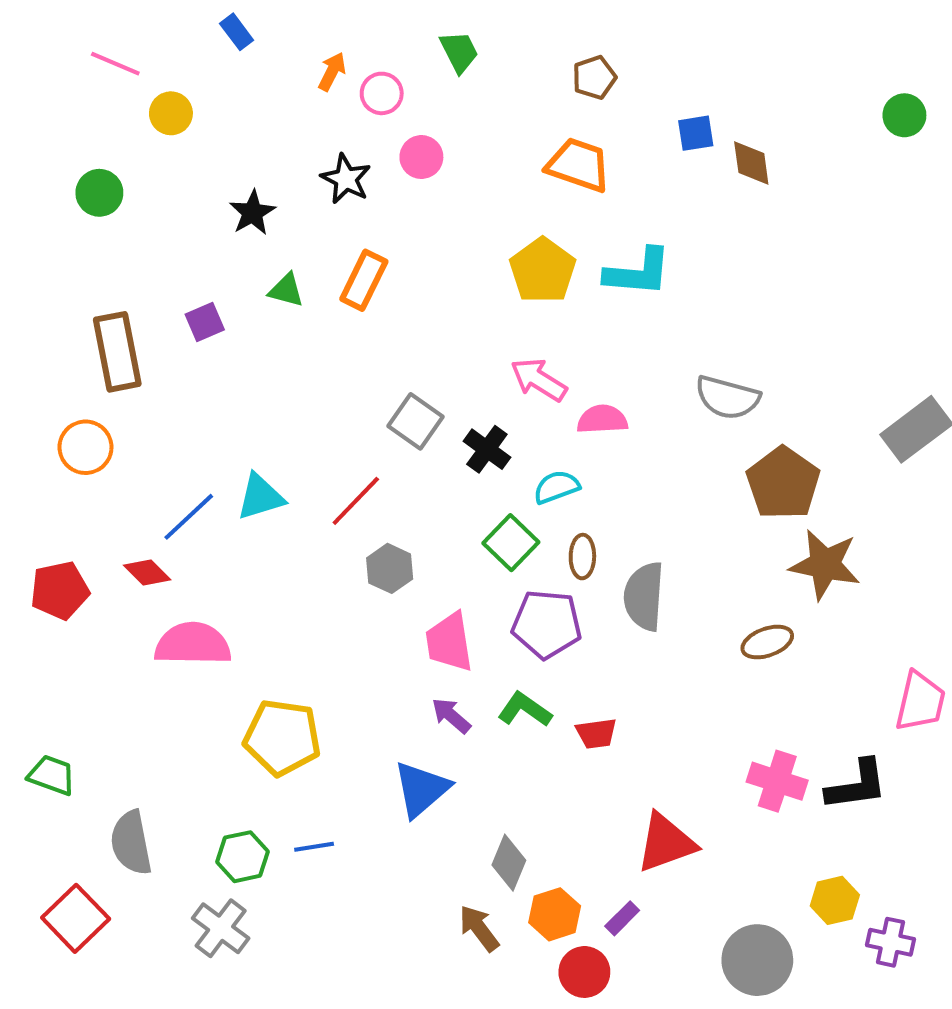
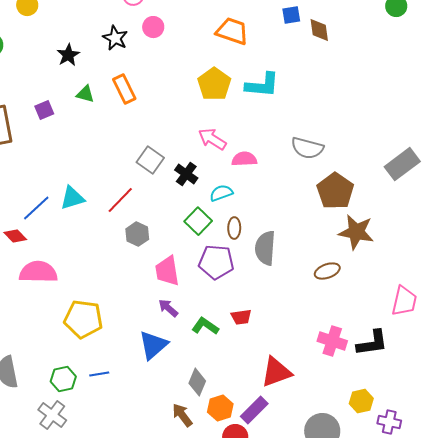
orange rectangle: (364, 280) -> (124, 89), turned -52
green L-shape: (525, 710) -> (205, 326), moved
purple rectangle: (622, 918) -> (254, 410), size x1.6

